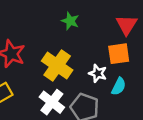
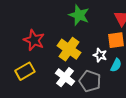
green star: (70, 21) -> (79, 15), size x1.5

